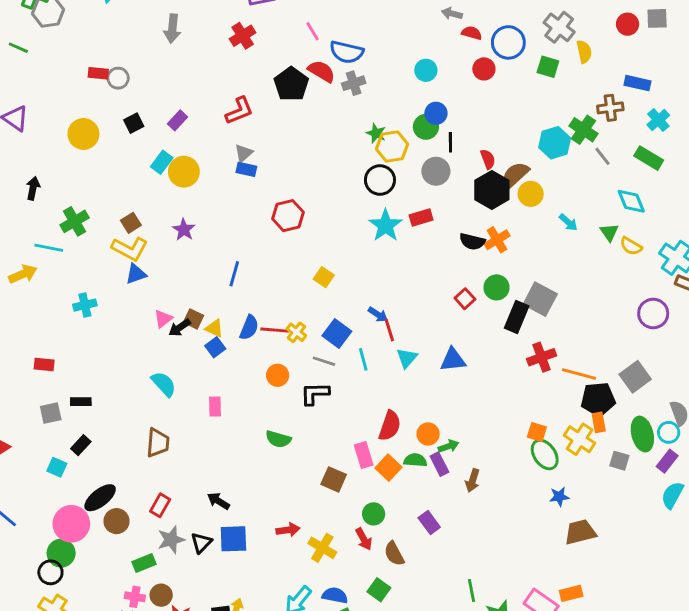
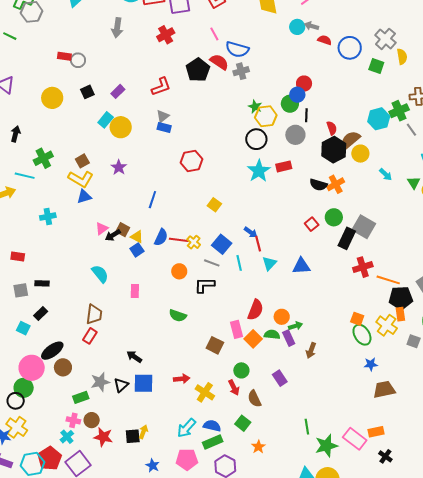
red circle: (484, 69) -> (304, 84), moved
cyan circle: (426, 70) -> (297, 27), moved
green cross: (583, 130) -> (399, 111), turned 30
red rectangle: (160, 505) -> (90, 336), moved

